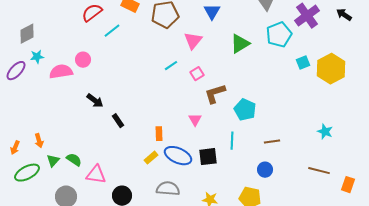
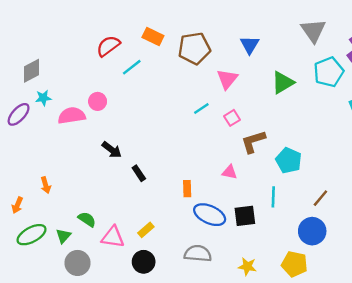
pink triangle: (195, 120) -> (230, 172), turned -48
orange arrow: (39, 141) -> (46, 185), moved
brown line: (272, 142) -> (320, 198), turned -42
yellow rectangle: (151, 158) -> (146, 230), moved
green triangle: (53, 161) -> (63, 236), moved
blue circle: (265, 170) -> (312, 231), size x1.5

